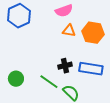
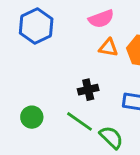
black cross: (65, 66) -> (88, 90), moved

